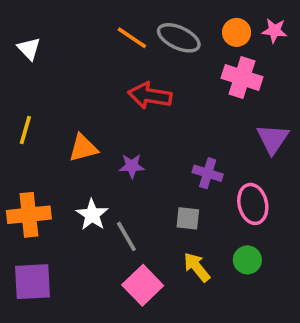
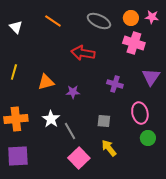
orange line: (132, 38) -> (53, 21), moved
purple cross: (208, 173) -> (115, 84), moved
green circle: (247, 260) -> (148, 138), moved

